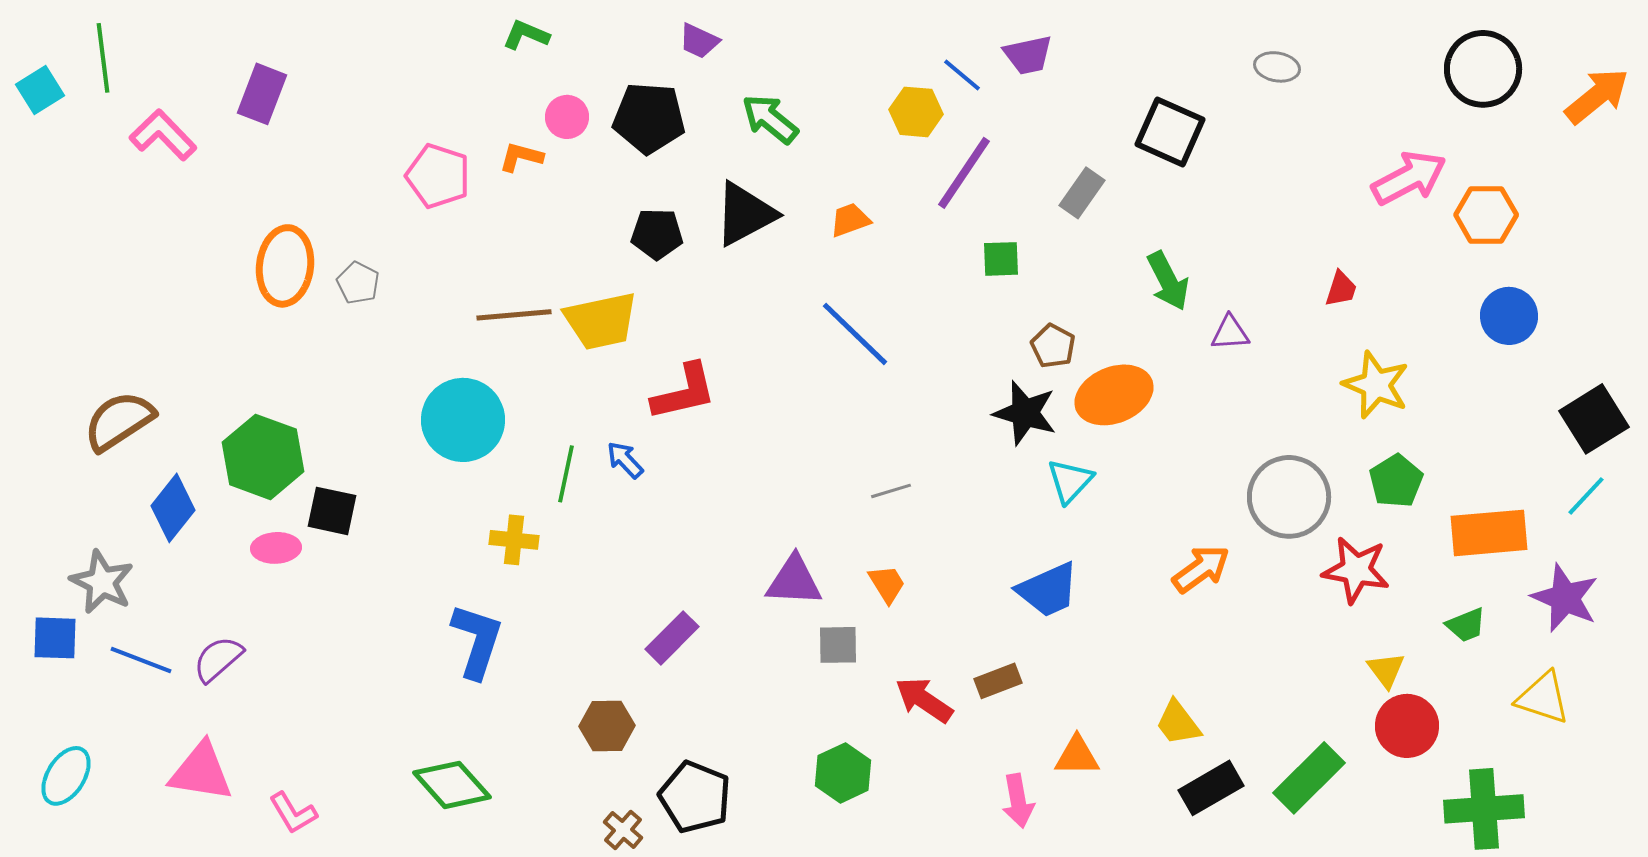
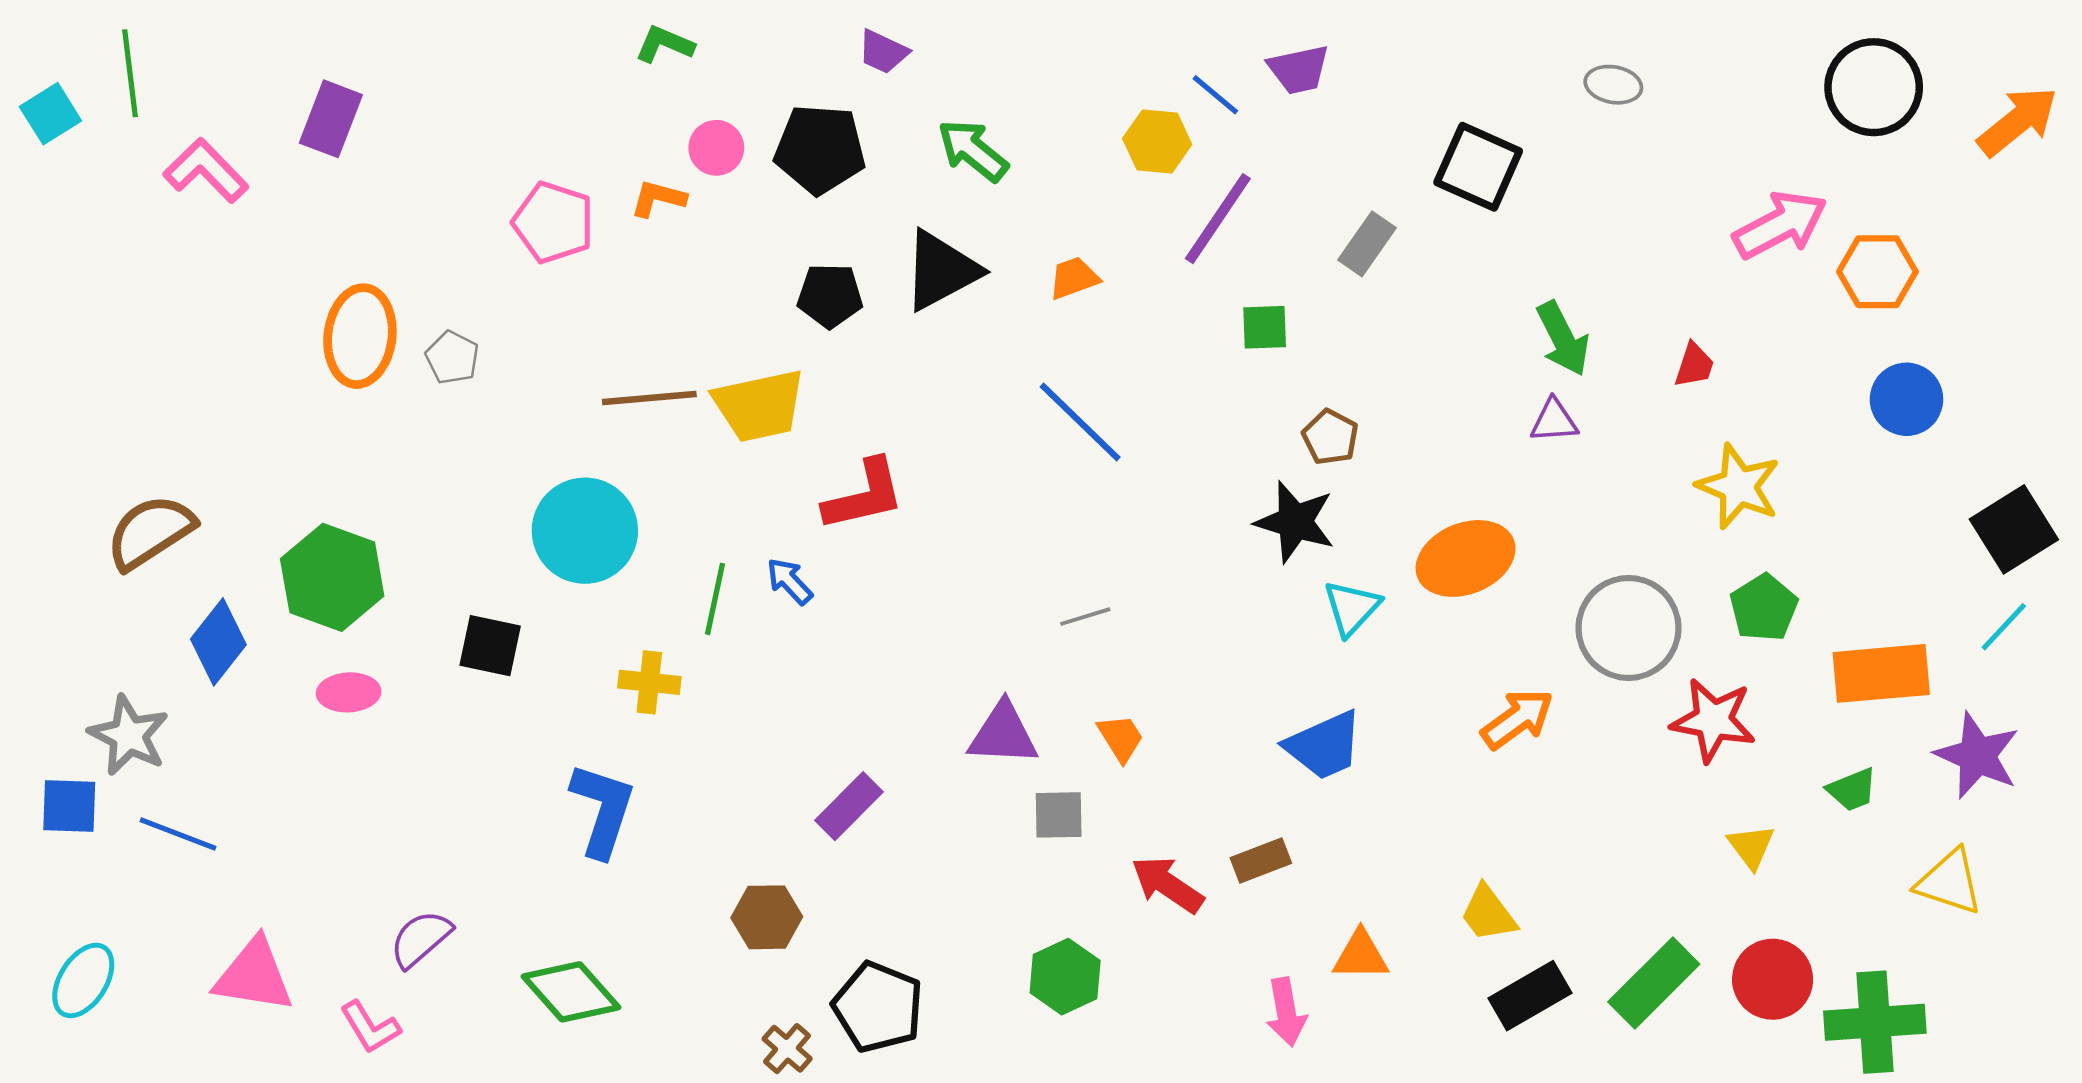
green arrow: (1168, 281) -> (1563, 339), moved
orange ellipse: (1114, 395) -> (1466, 558), moved
gray line: (891, 491) -> (1085, 617), moved
black square: (332, 511) -> (490, 646), moved
purple semicircle: (218, 659) -> (421, 939), moved
red circle: (1407, 726) -> (1773, 979), moved

